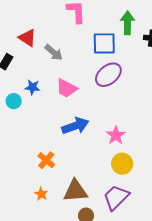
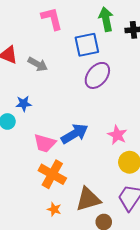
pink trapezoid: (67, 88) -> (45, 143), moved
orange cross: (46, 160) -> (52, 174), size x1.5

